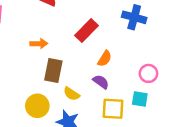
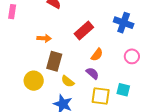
pink circle: (148, 73) -> (132, 56), moved
yellow circle: (37, 106) -> (34, 81), moved

